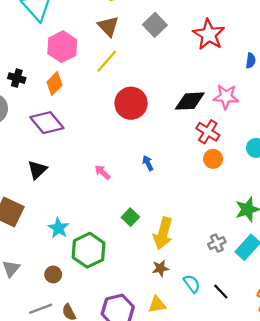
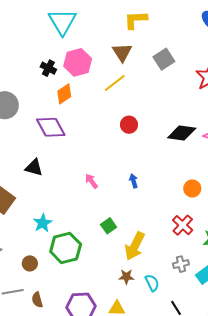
black cross: (17, 78) -> (48, 68), moved
red circle: (131, 103) -> (129, 125), size x0.6
red cross: (208, 132) -> (183, 225), moved
black triangle: (37, 170) -> (34, 168), turned 48
cyan semicircle: (192, 284) -> (152, 283), moved

